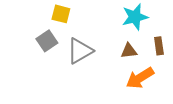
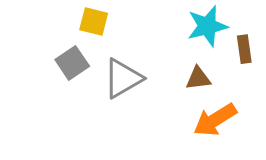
brown rectangle: (159, 46) -> (244, 49), moved

